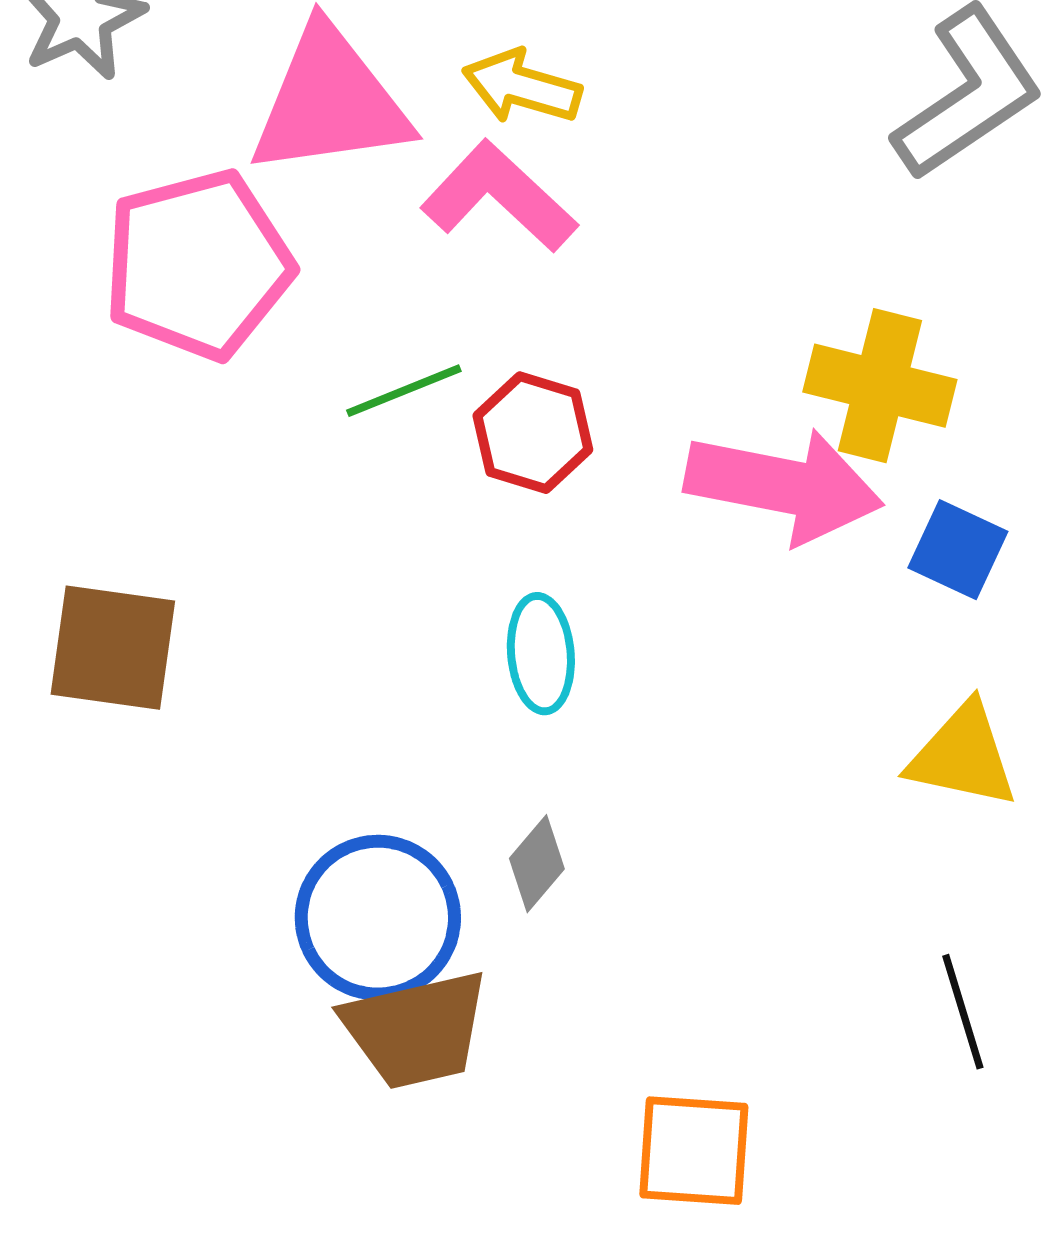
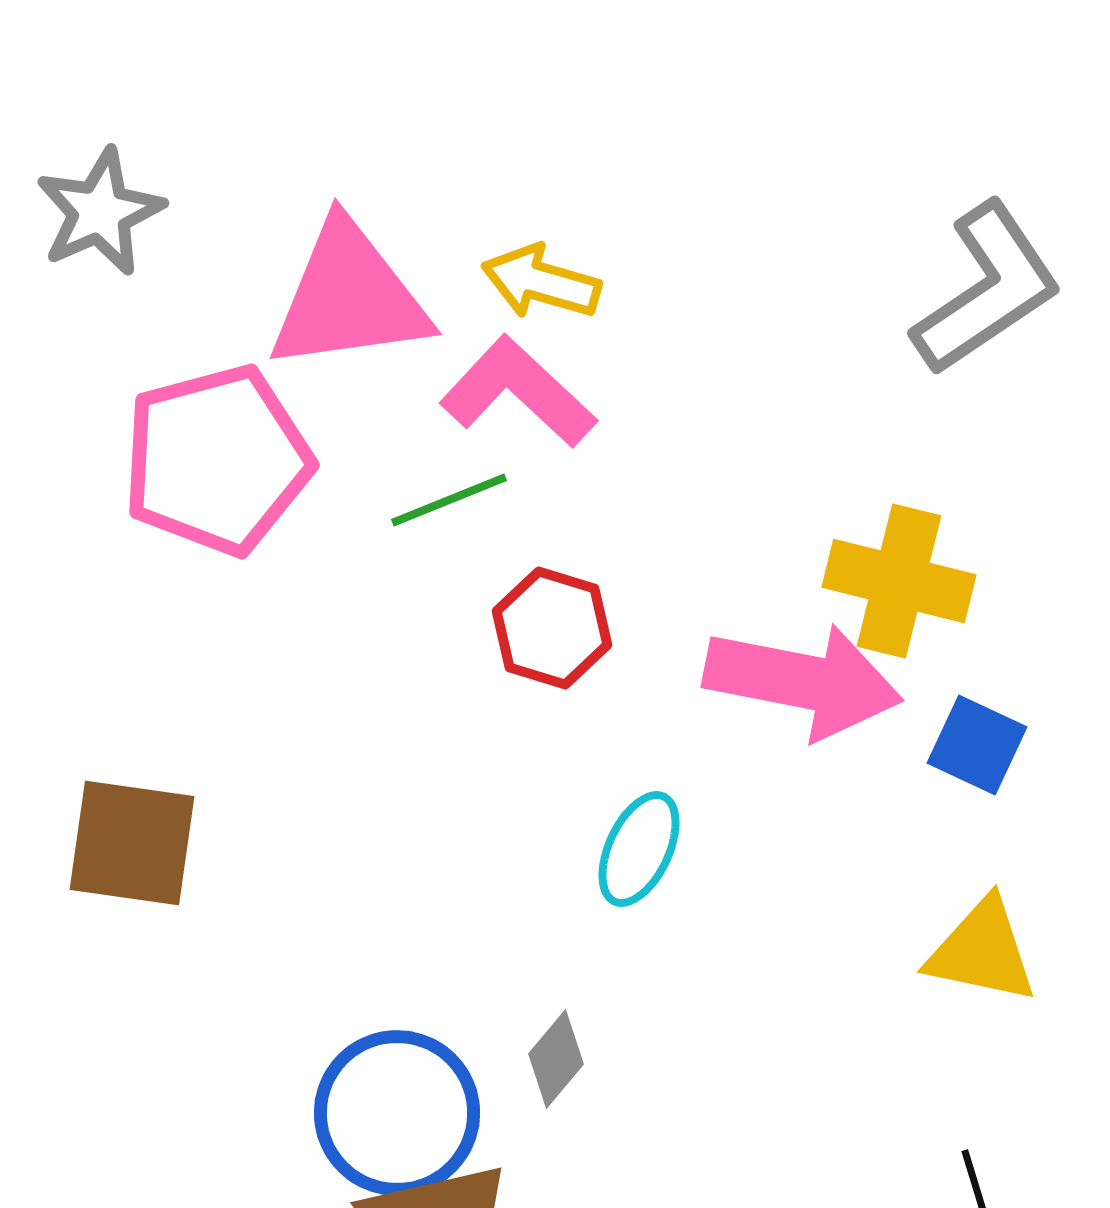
green line: (404, 391) -> (449, 500), moved
cyan ellipse: (541, 654) -> (639, 849), moved, turned 30

